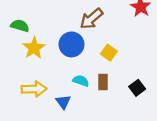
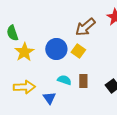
brown arrow: (91, 19) -> (85, 27), moved
green semicircle: (20, 26) -> (12, 33), turned -126
yellow square: (109, 53) -> (78, 51), moved

